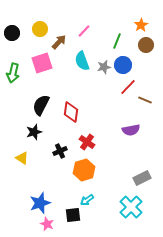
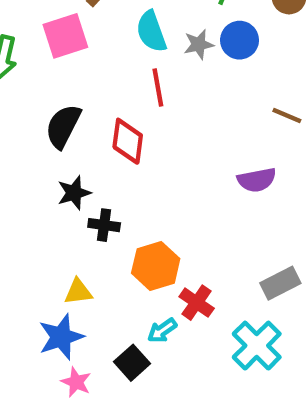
red line: (128, 87) -> (158, 87), moved, turned -54
black star: (34, 132) -> (74, 193), moved
red cross: (87, 142) -> (197, 303), moved
black cross: (60, 151) -> (104, 225), turned 32
yellow triangle: (22, 158) -> (78, 292), moved, turned -40
black square: (73, 215) -> (132, 363), turned -35

